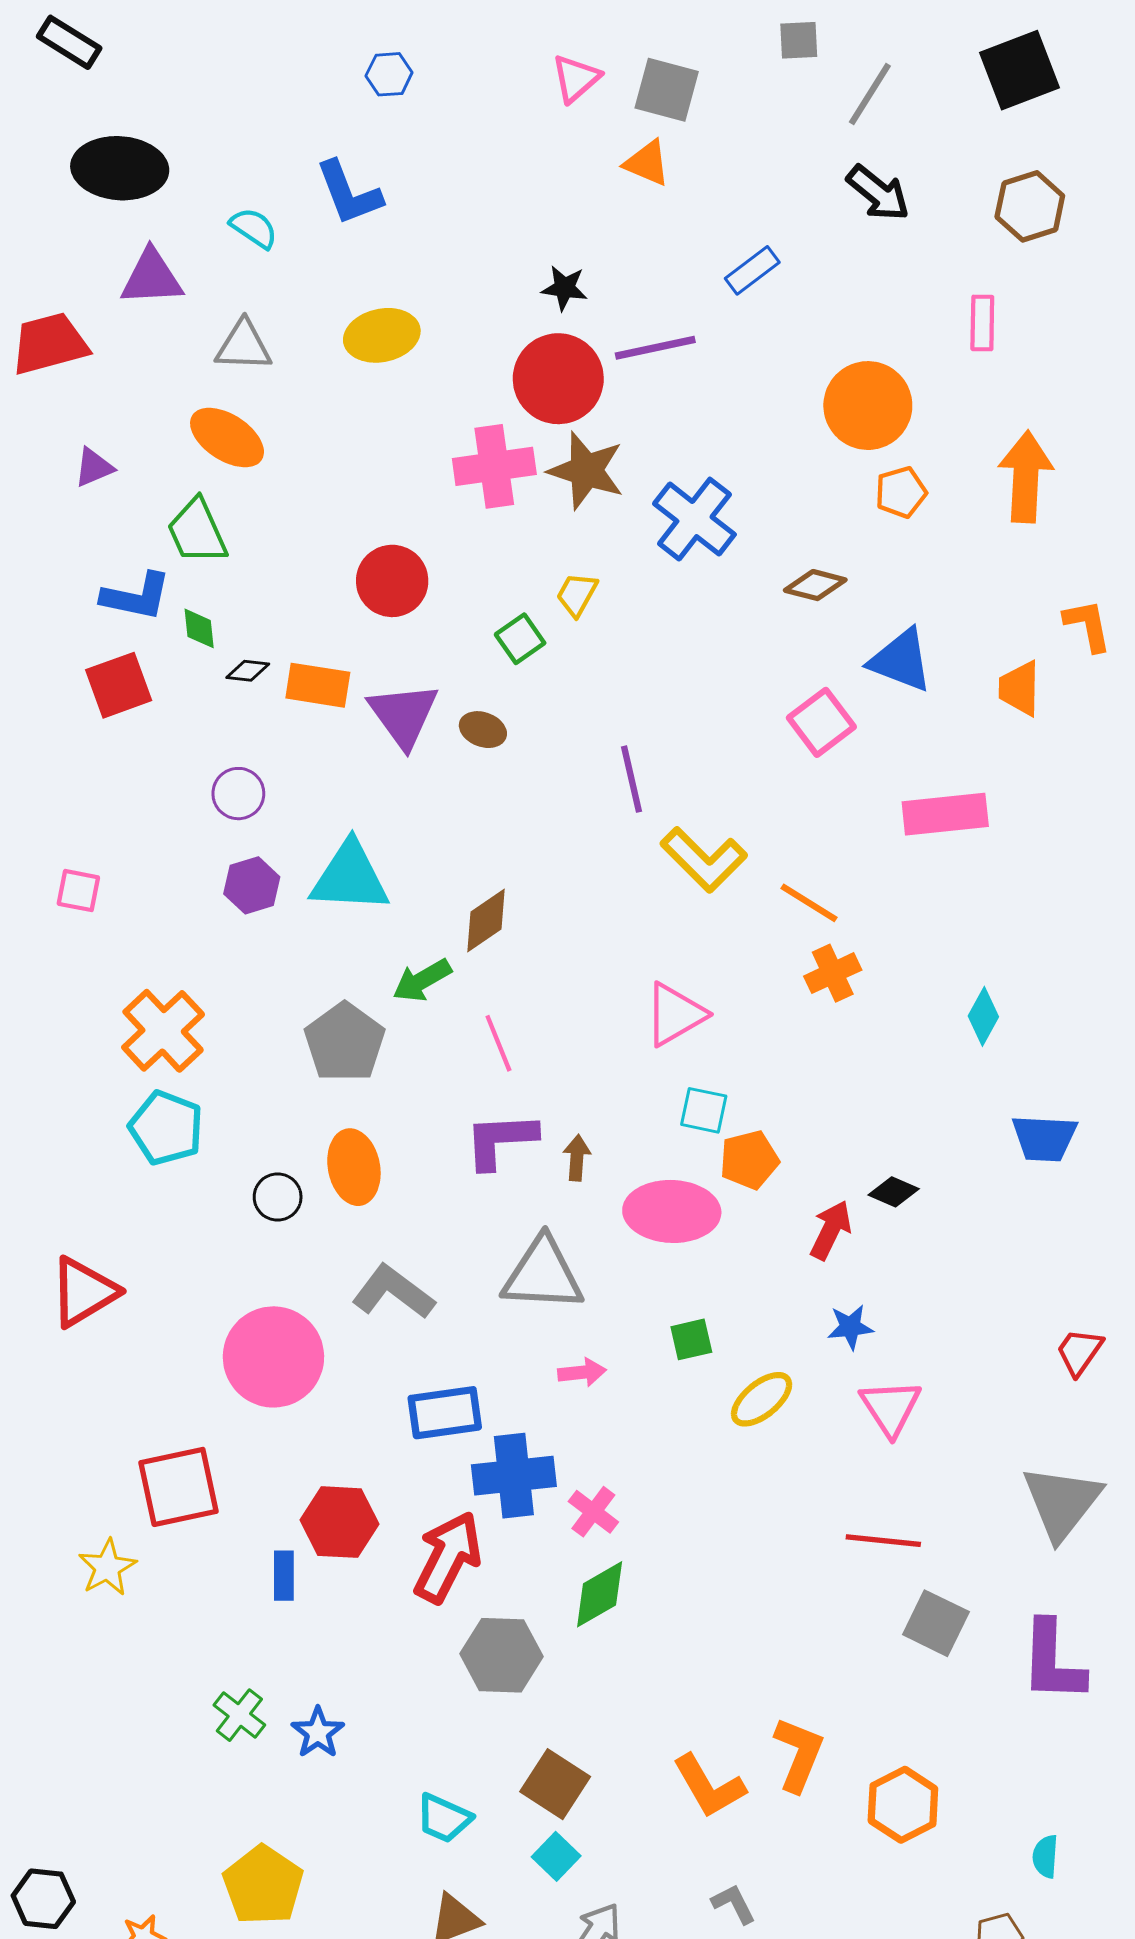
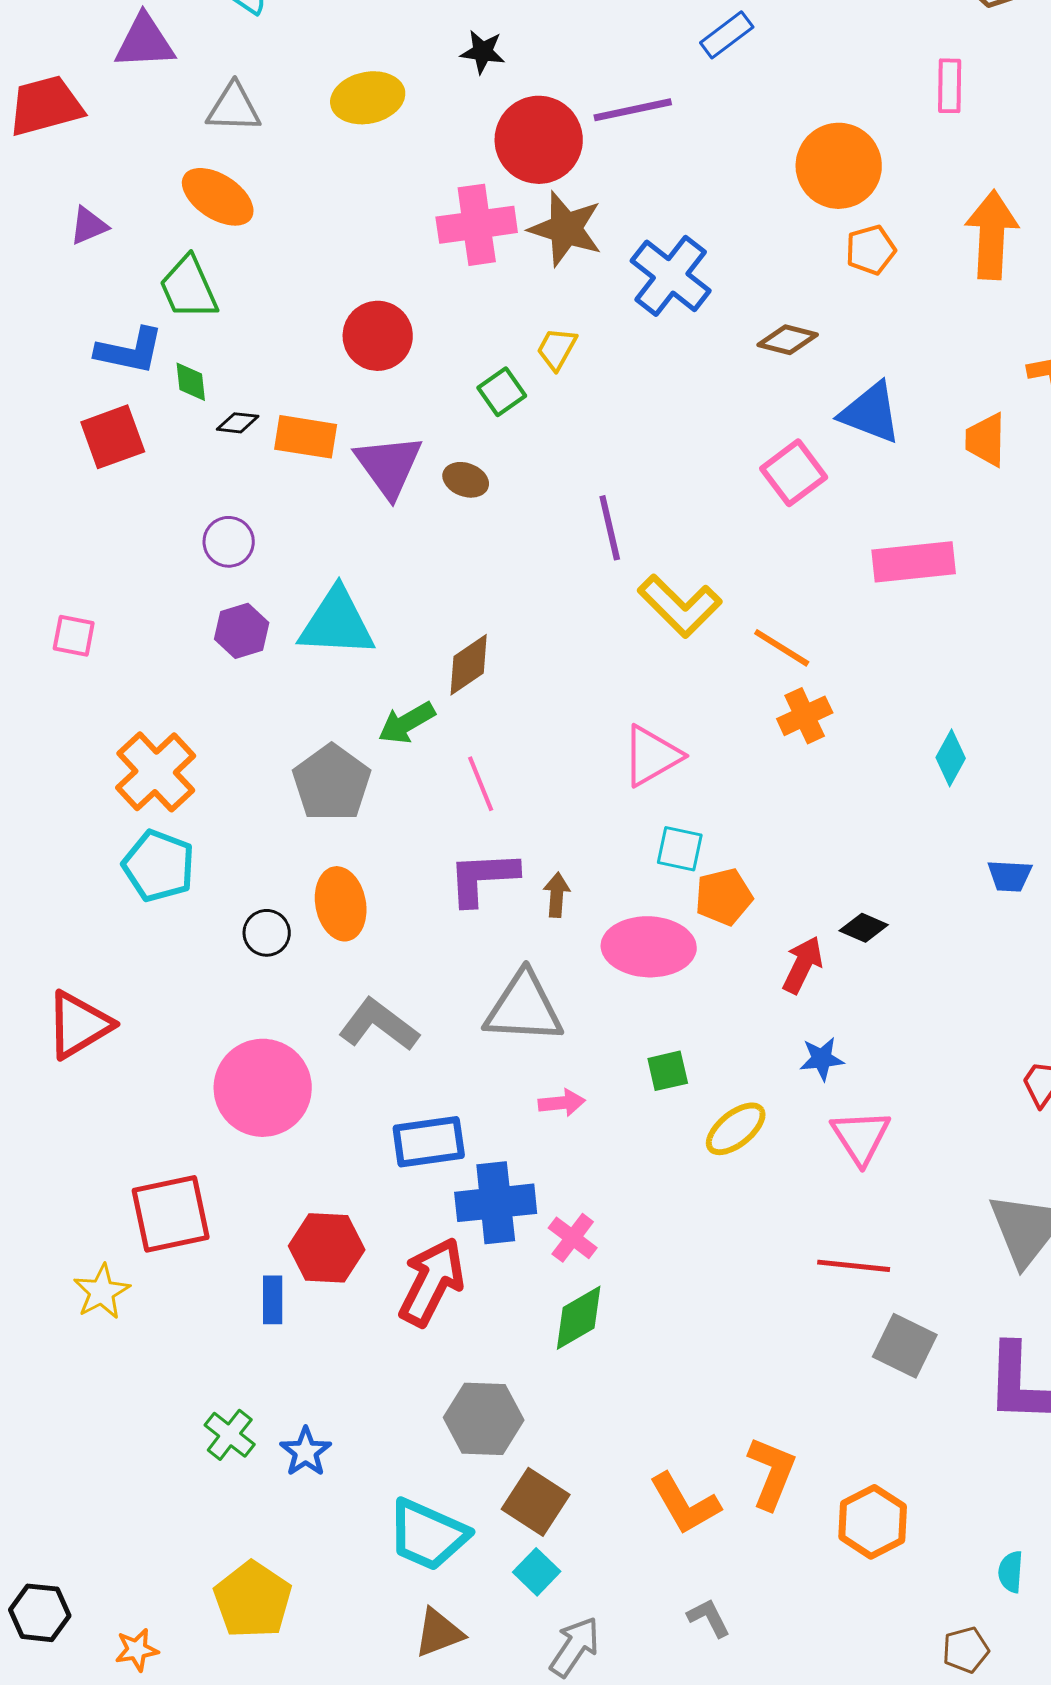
black star: (564, 288) -> (483, 52), moved
blue trapezoid: (1044, 1138) -> (1010, 876), size x0.7
gray hexagon: (501, 1655) -> (484, 1419), moved
cyan trapezoid: (444, 1818) -> (428, 1535), size x1.5

